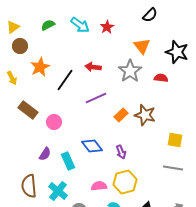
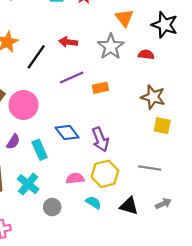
orange rectangle: (121, 115) -> (100, 88), moved, turned 32
brown star: (145, 115) -> (153, 97), moved
pink circle: (54, 122) -> (24, 105), size x1.6
purple arrow: (121, 152) -> (100, 139), size x1.5
gray line: (173, 168) -> (150, 168), moved

